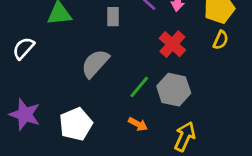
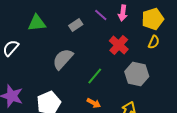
gray rectangle: (113, 17) -> (76, 25), turned 56
gray hexagon: (174, 90) -> (137, 74), moved

